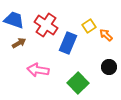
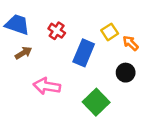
red cross: (46, 25) -> (57, 31), size x0.6
black circle: (109, 67) -> (126, 73), moved

